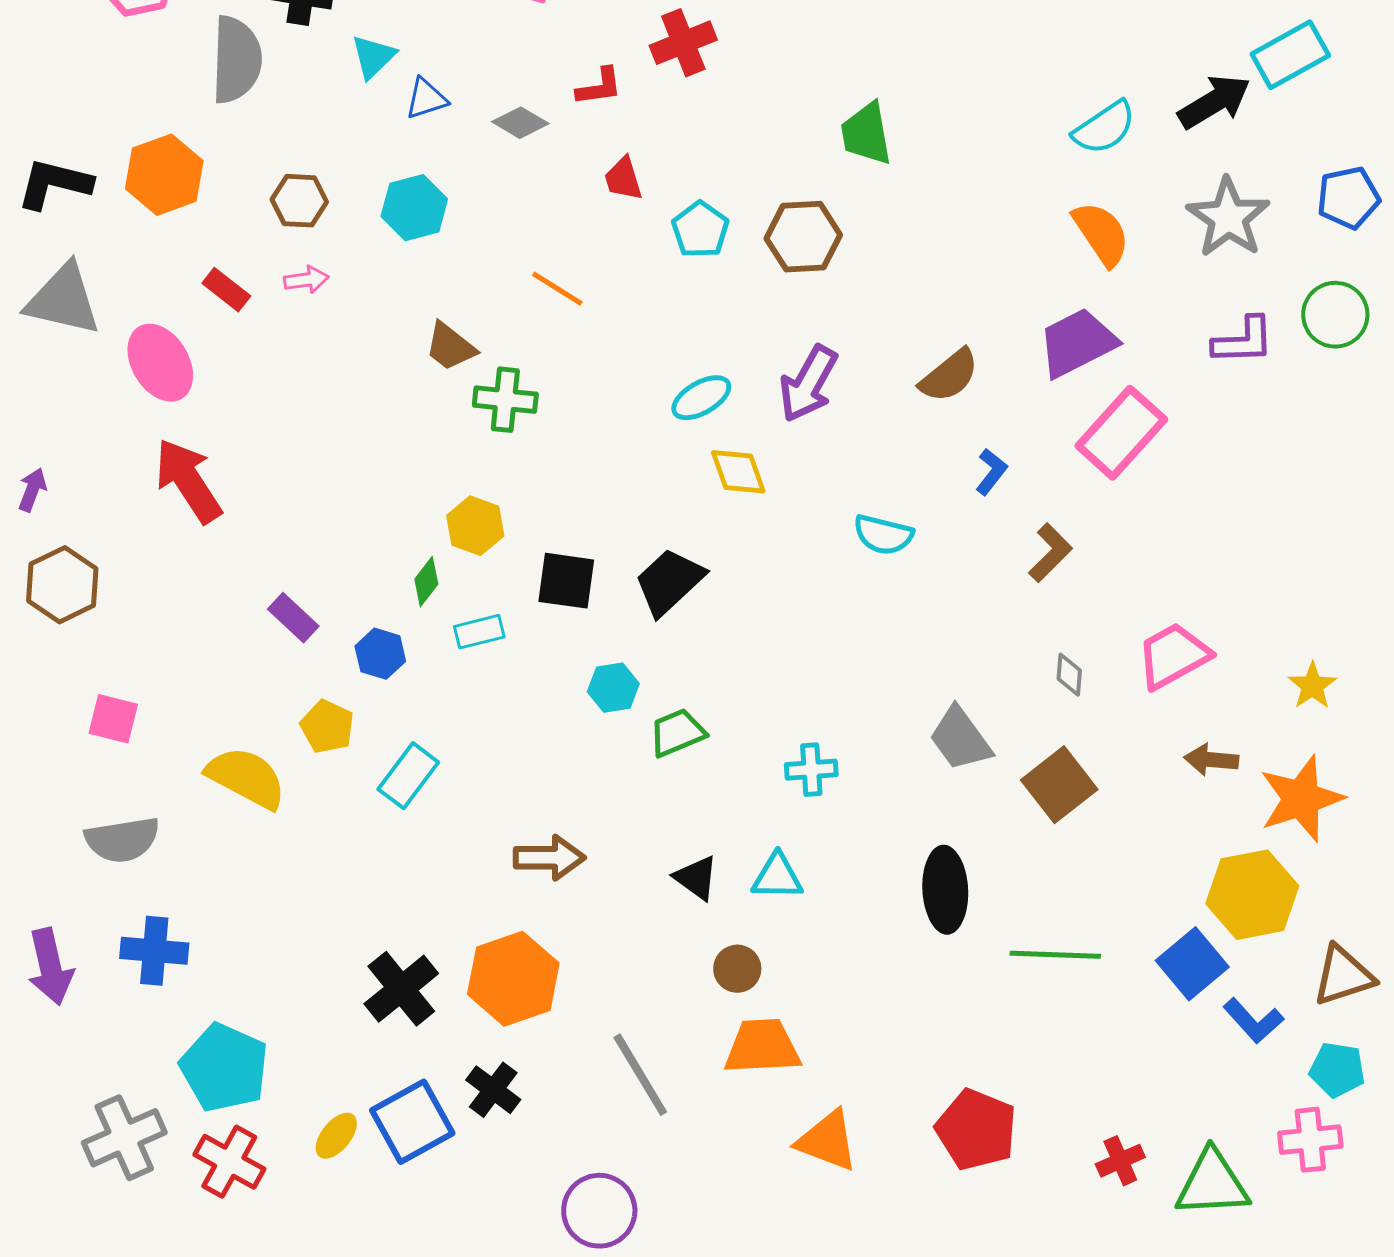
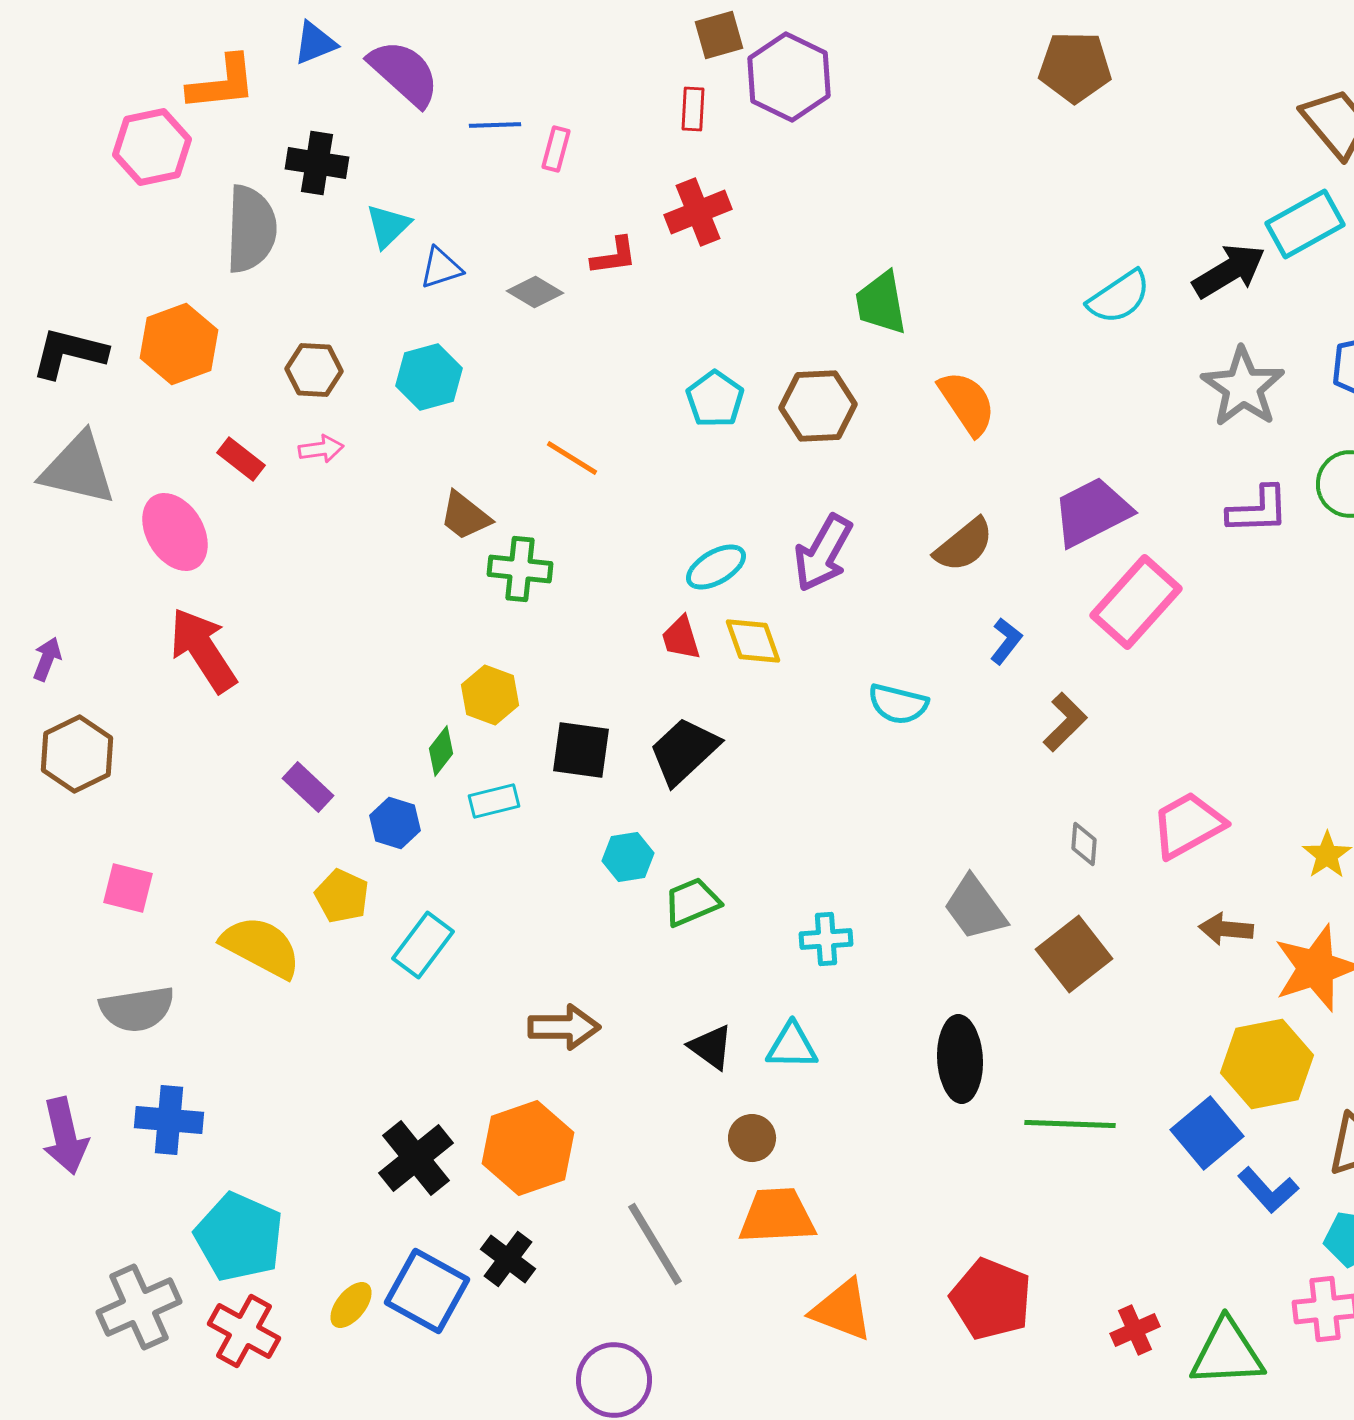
red trapezoid: (623, 179) -> (681, 638), moved
orange semicircle: (1101, 234) -> (967, 403), moved
blue square: (412, 1122) -> (427, 1291), turned -32

